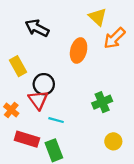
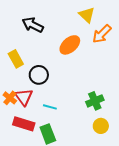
orange ellipse: (79, 50) -> (70, 45), turned 35
red triangle: (38, 100) -> (24, 97), moved
green cross: (102, 102) -> (95, 101), moved

